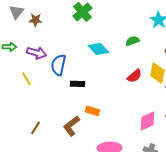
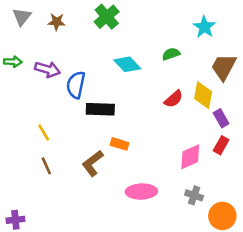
brown star: (35, 20) -> (57, 22), moved
yellow line: (26, 79) -> (44, 132), moved
black rectangle: (77, 84) -> (100, 109), size x1.5
brown line: (35, 128) -> (46, 166), turned -56

